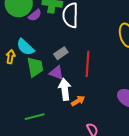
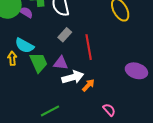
purple semicircle: (35, 15) -> (26, 12), turned -96
gray rectangle: (61, 53) -> (65, 35), moved
white arrow: (65, 89) -> (73, 77), turned 95

